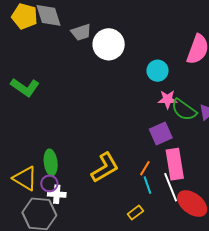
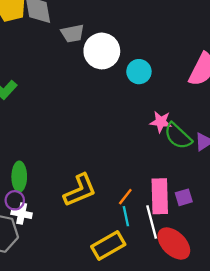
cyan circle: (157, 71) -> (139, 72), moved
purple square: (161, 134) -> (184, 197), moved, size x0.7
yellow rectangle: (135, 213) -> (108, 246), size x1.8

